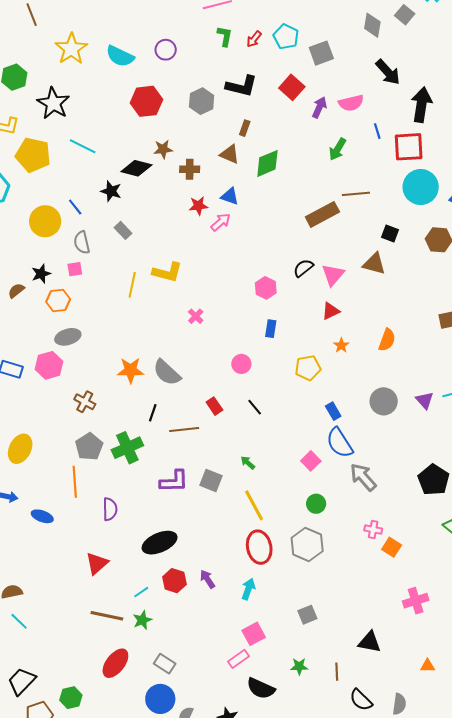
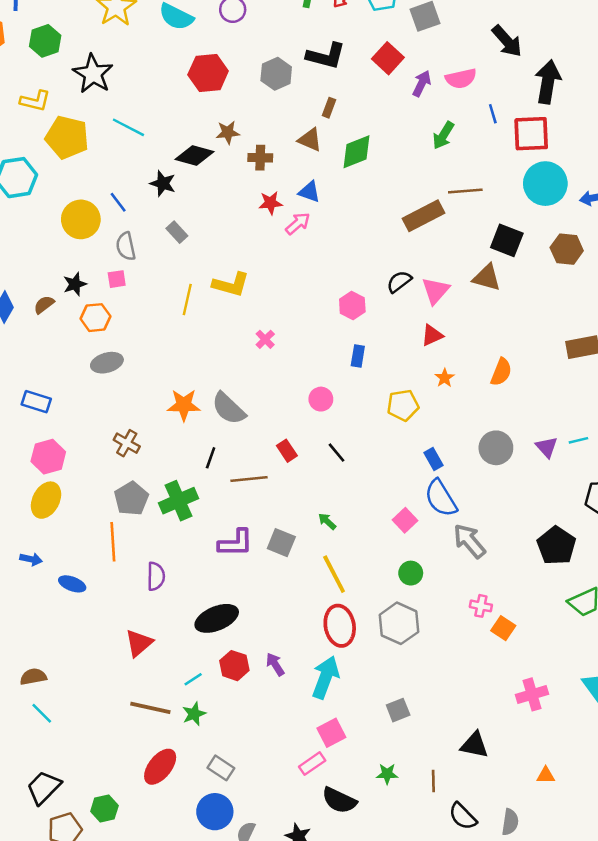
black square: (390, 233) -> (507, 240), size x1.5
pink hexagon: (49, 365) -> (48, 457), moved
cyan arrow: (248, 589) -> (325, 677), size x1.6

